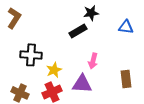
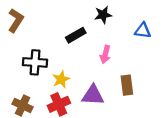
black rectangle: (78, 31) -> (76, 35), moved
pink arrow: (93, 61) -> (105, 54), moved
brown rectangle: (126, 79) -> (127, 85), moved

